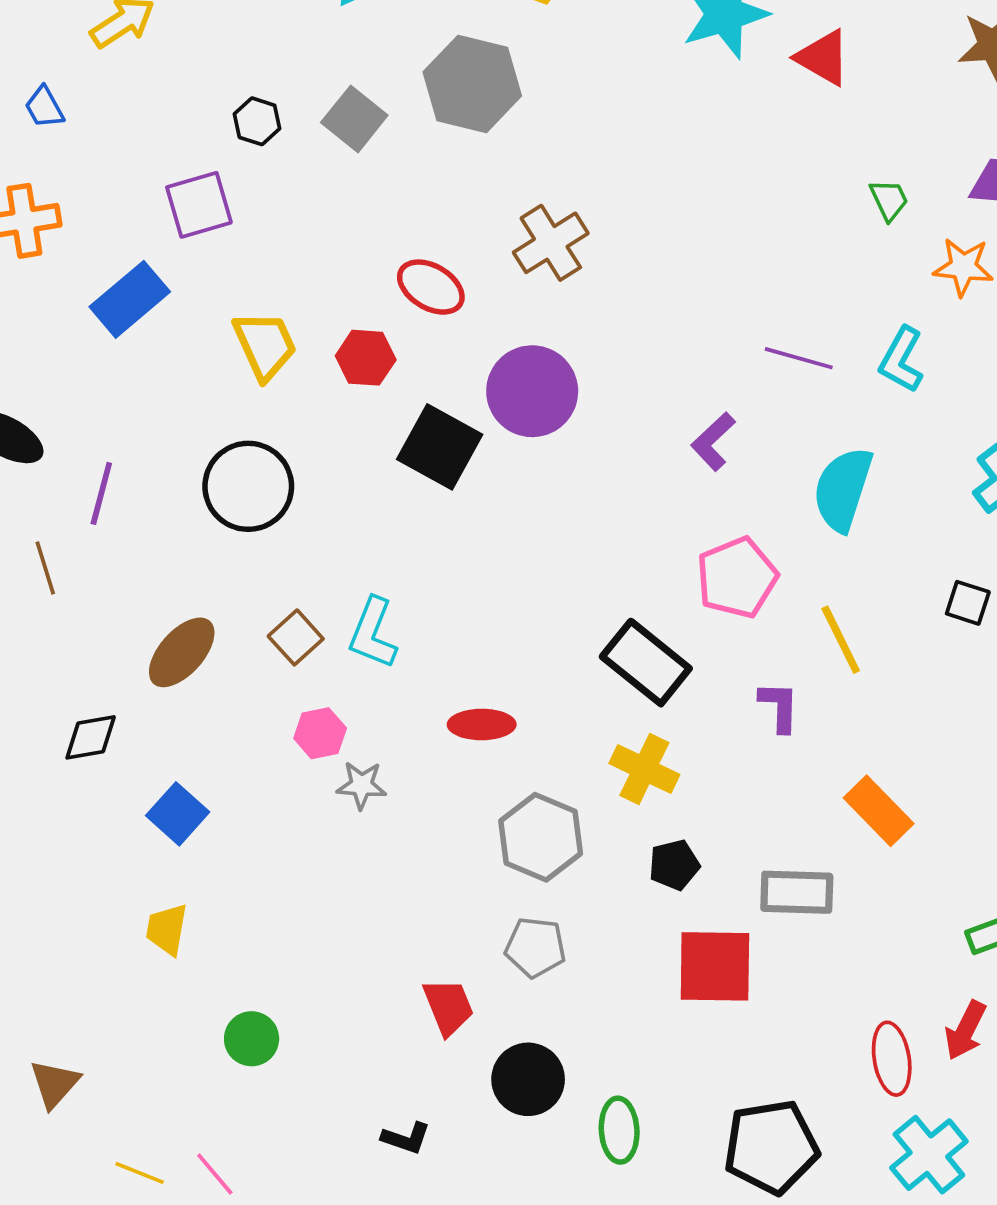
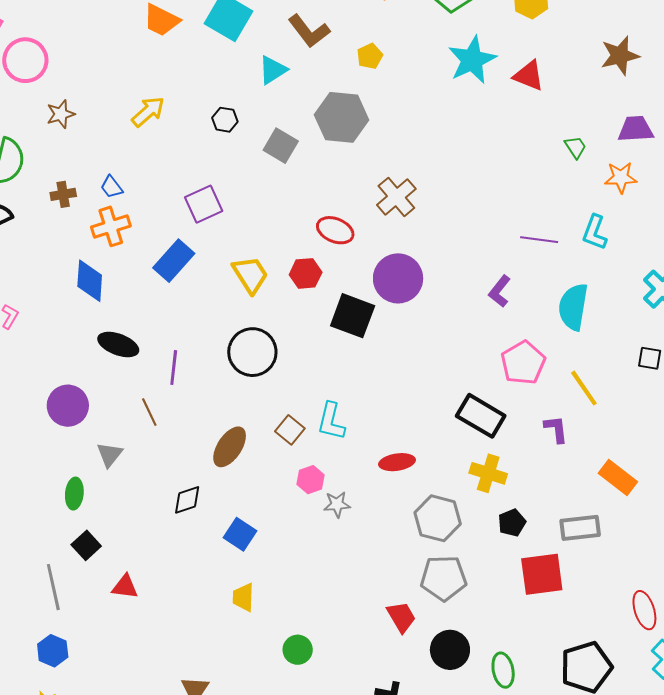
blue trapezoid: (44, 107) -> (112, 187), moved
black hexagon: (257, 121) -> (225, 120), moved
gray pentagon: (535, 947) -> (444, 578), size x1.4

